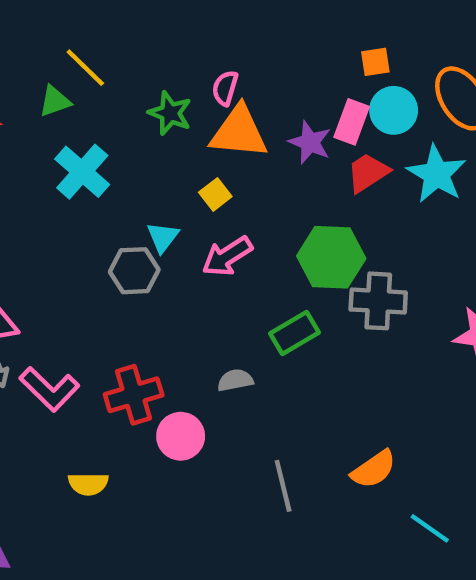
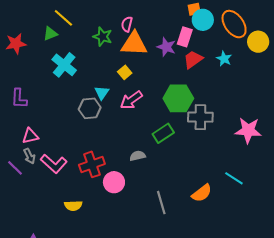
cyan circle: (394, 110) -> (203, 20), moved
cyan star: (436, 174) -> (224, 59), size x0.6
cyan line: (430, 528) -> (234, 178), moved

